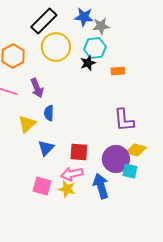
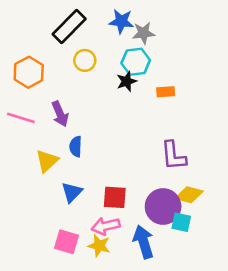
yellow circle: (56, 47) -> (85, 60), size x0.6

